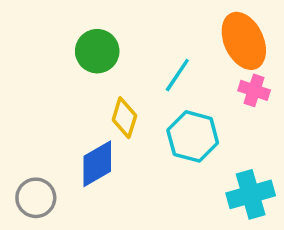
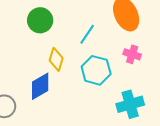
pink cross: (254, 90) -> (132, 54), moved

